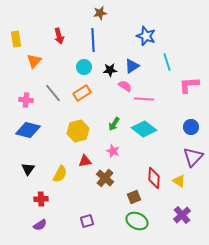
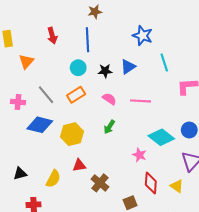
pink semicircle: (125, 86) -> (109, 99), moved
cyan diamond: (144, 129) -> (161, 137), moved
blue diamond: (28, 130) -> (40, 125), moved
pink star: (113, 151) -> (139, 155), moved
black triangle: (28, 169) -> (20, 174), turned 40

